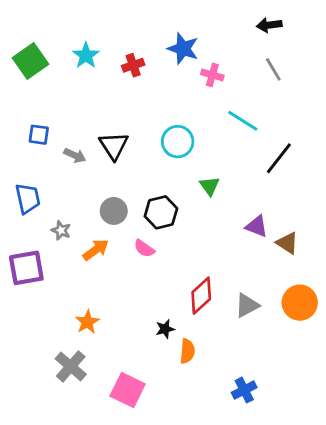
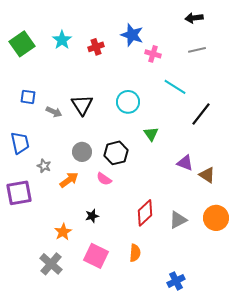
gray line: (273, 69) -> (197, 50), turned -72
black star: (165, 329) -> (92, 216), moved
pink square: (128, 390) -> (96, 256), moved

